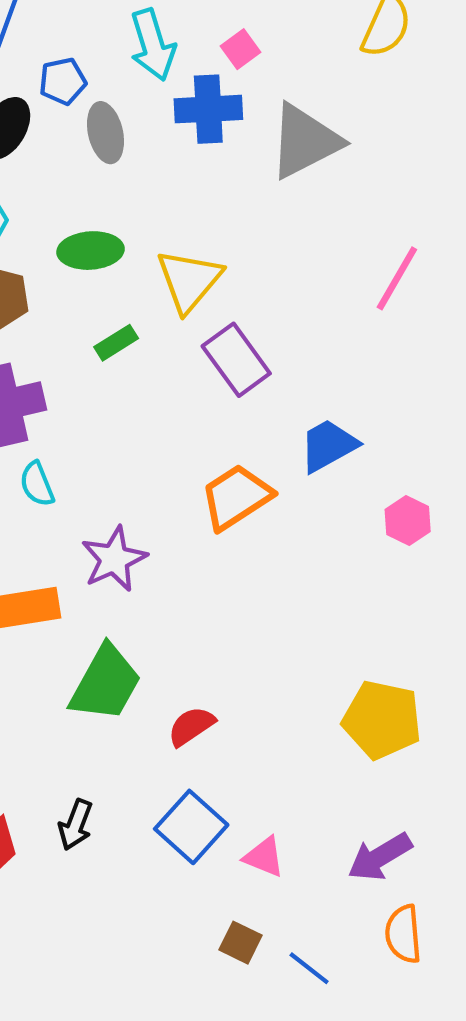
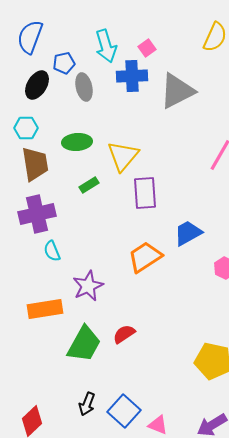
purple rectangle: (236, 360) -> (145, 193), turned 32
red semicircle: (191, 726) -> (124, 334), moved
black arrow: (76, 825) -> (87, 404), moved

